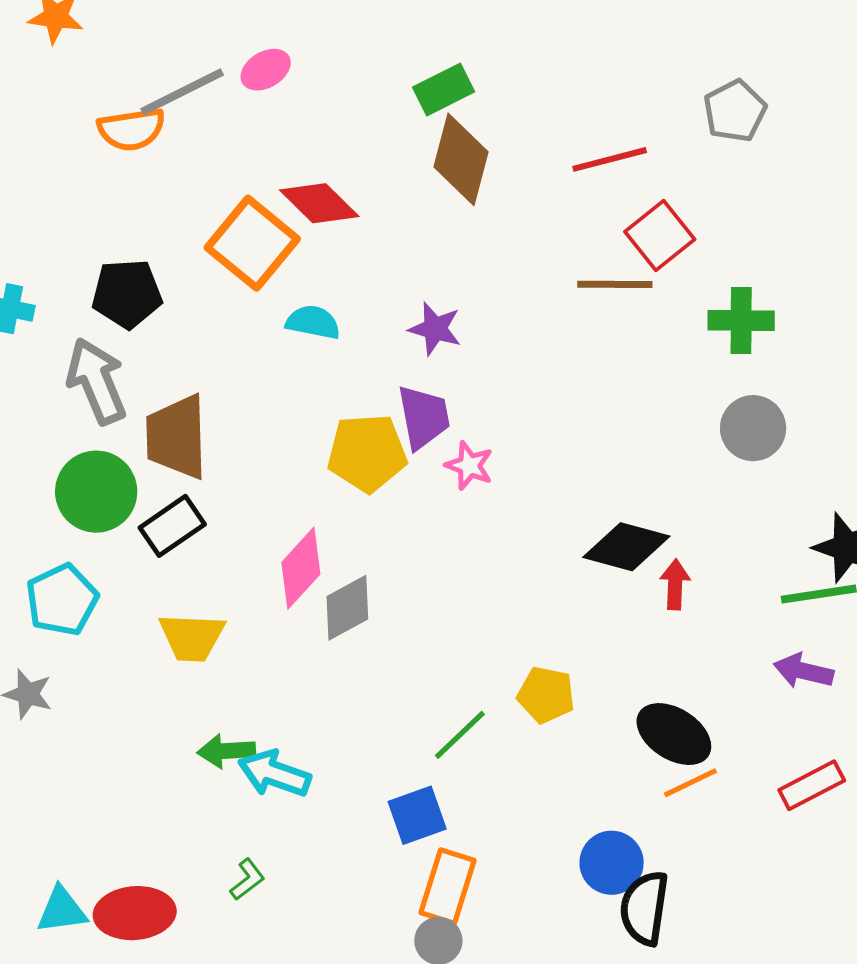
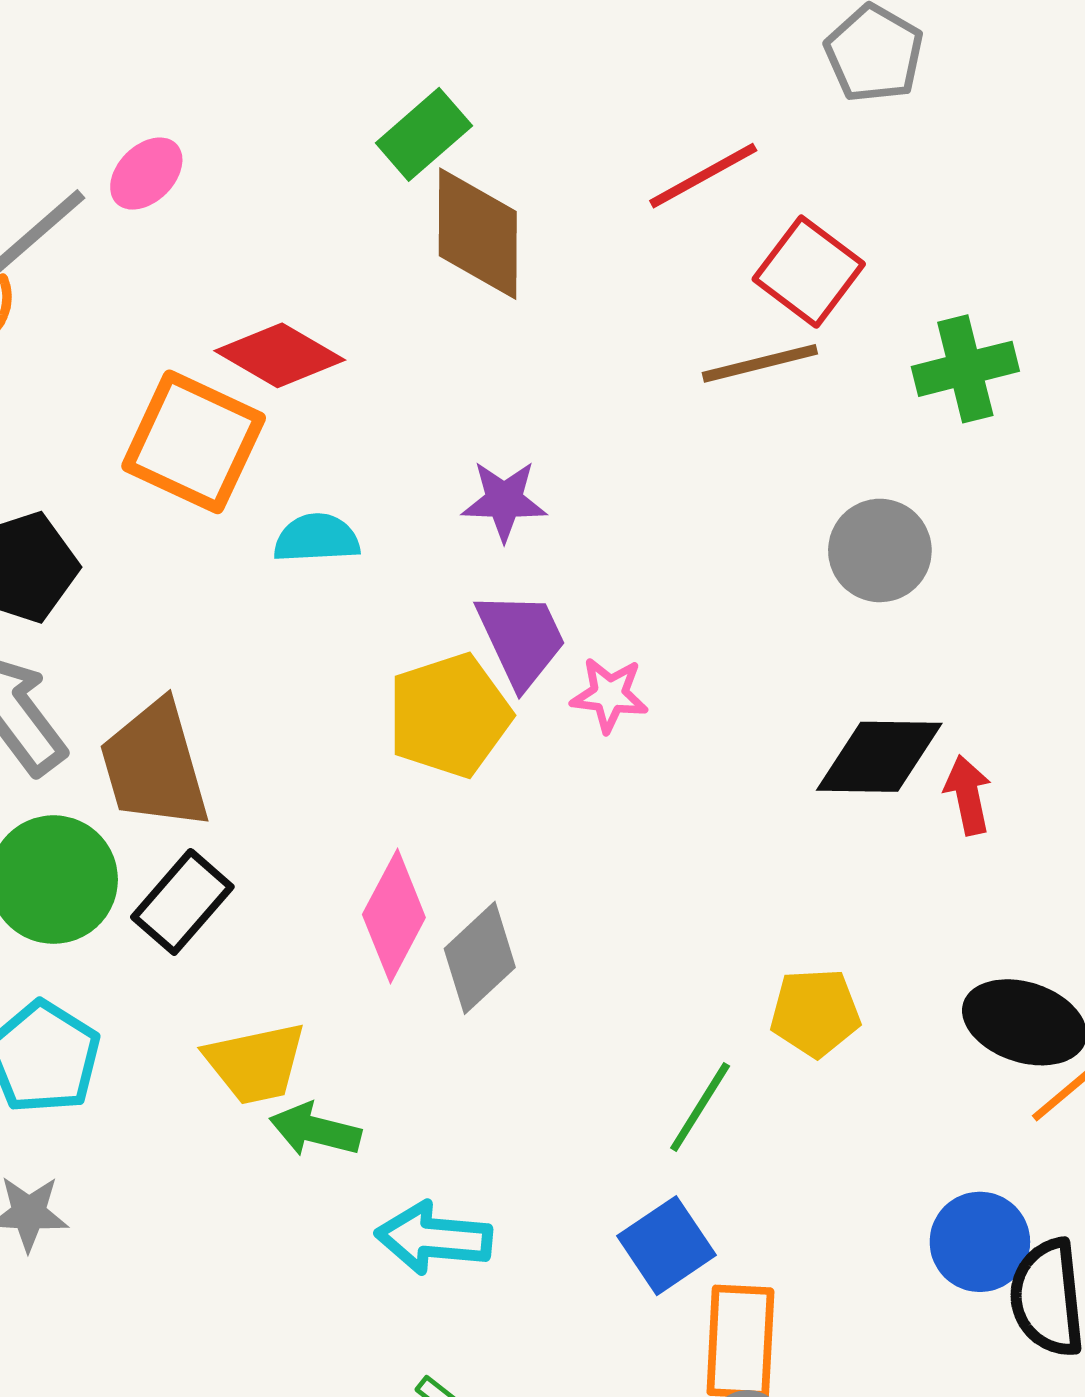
gray circle: (753, 428) -> (880, 550), moved
green arrow: (226, 751) -> (315, 1130), moved, turned 32

